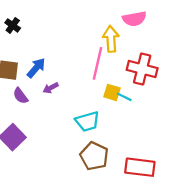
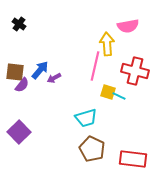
black cross: (13, 25) -> (19, 24), moved
purple arrow: (51, 88) -> (54, 78), moved
purple semicircle: (21, 96) -> (22, 85), moved, turned -105

